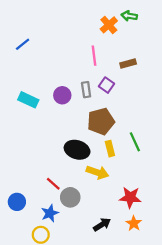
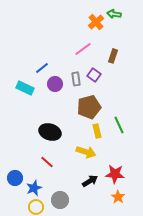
blue line: (23, 44) -> (42, 68), moved
pink line: (94, 56) -> (83, 49), turned 60
brown rectangle: (128, 64) -> (113, 56), turned -56
black ellipse: (77, 150) -> (50, 132), moved
gray circle: (70, 197) -> (60, 200), moved
blue star: (50, 213) -> (34, 188), moved
black arrow: (102, 225) -> (90, 181), moved

